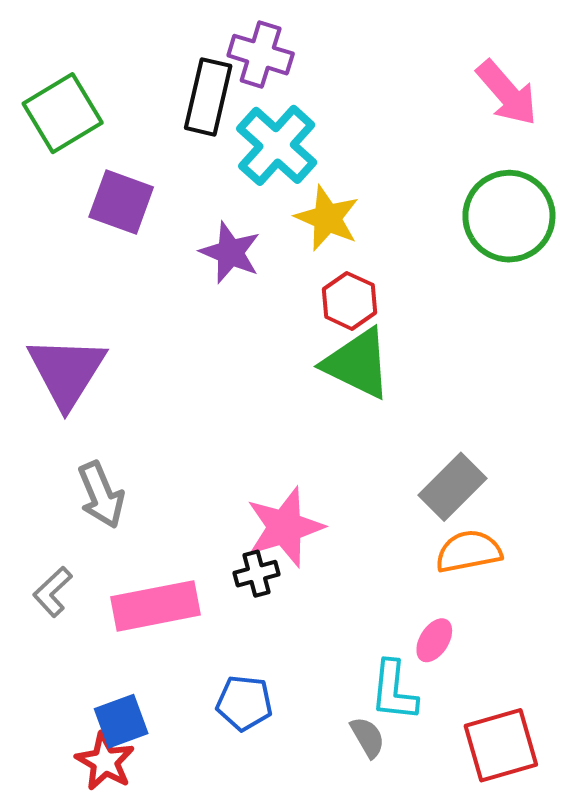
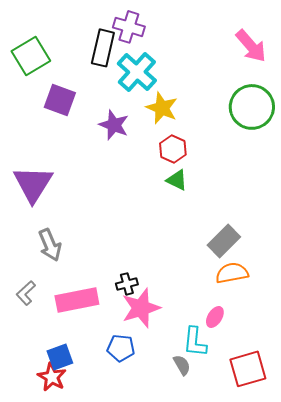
green triangle: (358, 364) -> (177, 180), size x0.6
pink star: (285, 527) -> (141, 308), moved

